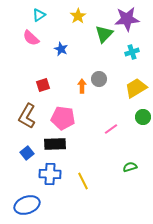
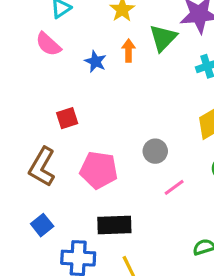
gray circle: (99, 79) -> (155, 151), moved
orange arrow: (82, 86) -> (129, 51), moved
black rectangle: (55, 144) -> (114, 225), moved

